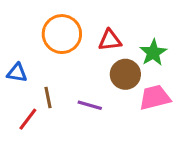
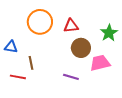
green star: (153, 53) -> (109, 33), moved
purple line: (90, 105) -> (71, 77), moved
red line: (28, 119) -> (18, 77), turned 63

